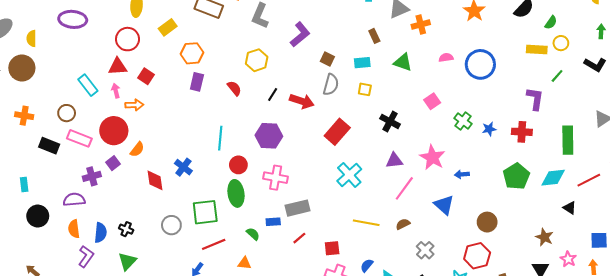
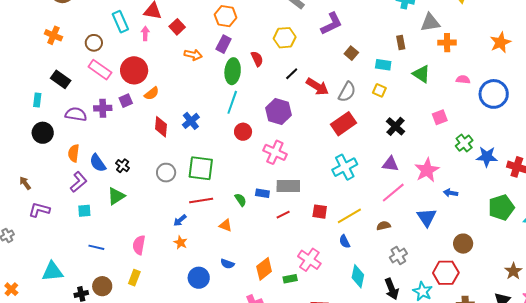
gray semicircle: (331, 85) -> (347, 92), moved
orange arrow: (134, 105) -> (193, 55), moved
blue star: (489, 129) -> (487, 157), size x1.5
black rectangle: (49, 146) -> (61, 79), moved
green ellipse: (236, 193) -> (233, 71), moved
purple semicircle: (74, 200) -> (76, 114), moved
yellow line: (366, 223) -> (349, 216), turned -55
blue semicircle: (100, 233) -> (98, 163), turned 126
red square: (332, 248) -> (320, 212), moved
blue semicircle: (367, 265) -> (345, 242), moved, turned -80

